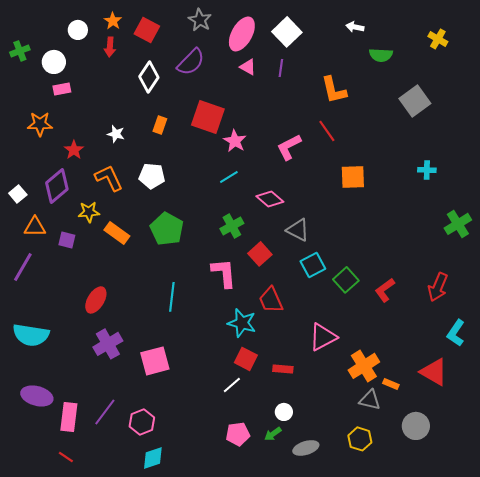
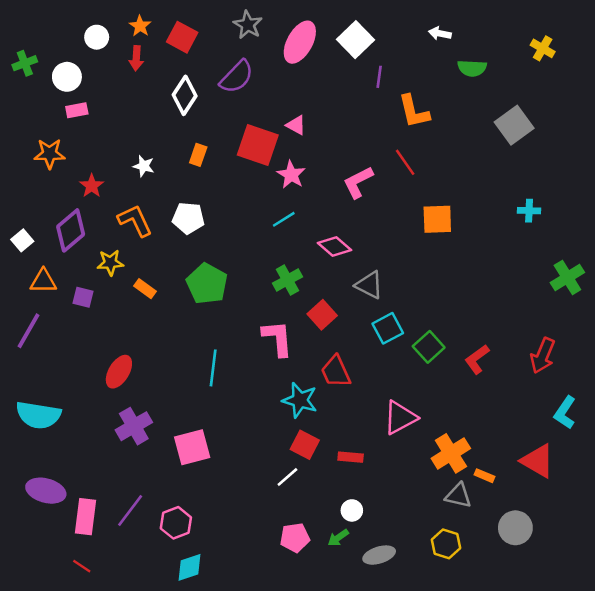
pink triangle: (248, 67) -> (296, 125), moved
purple line: (281, 68) -> (379, 77), moved
orange rectangle: (117, 233) -> (145, 289), size x0.7

